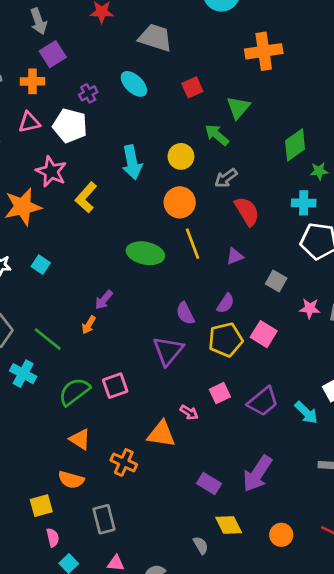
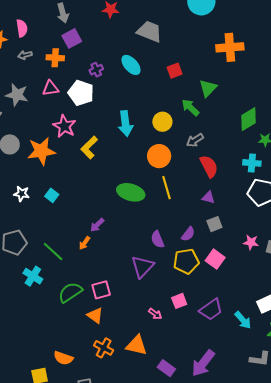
purple triangle: (235, 256) -> (208, 197), moved, turned 32
gray square: (276, 281) -> (214, 224), moved, turned 35
orange triangle: (161, 434) -> (137, 345), moved
orange triangle: (80, 439) -> (95, 315), moved

